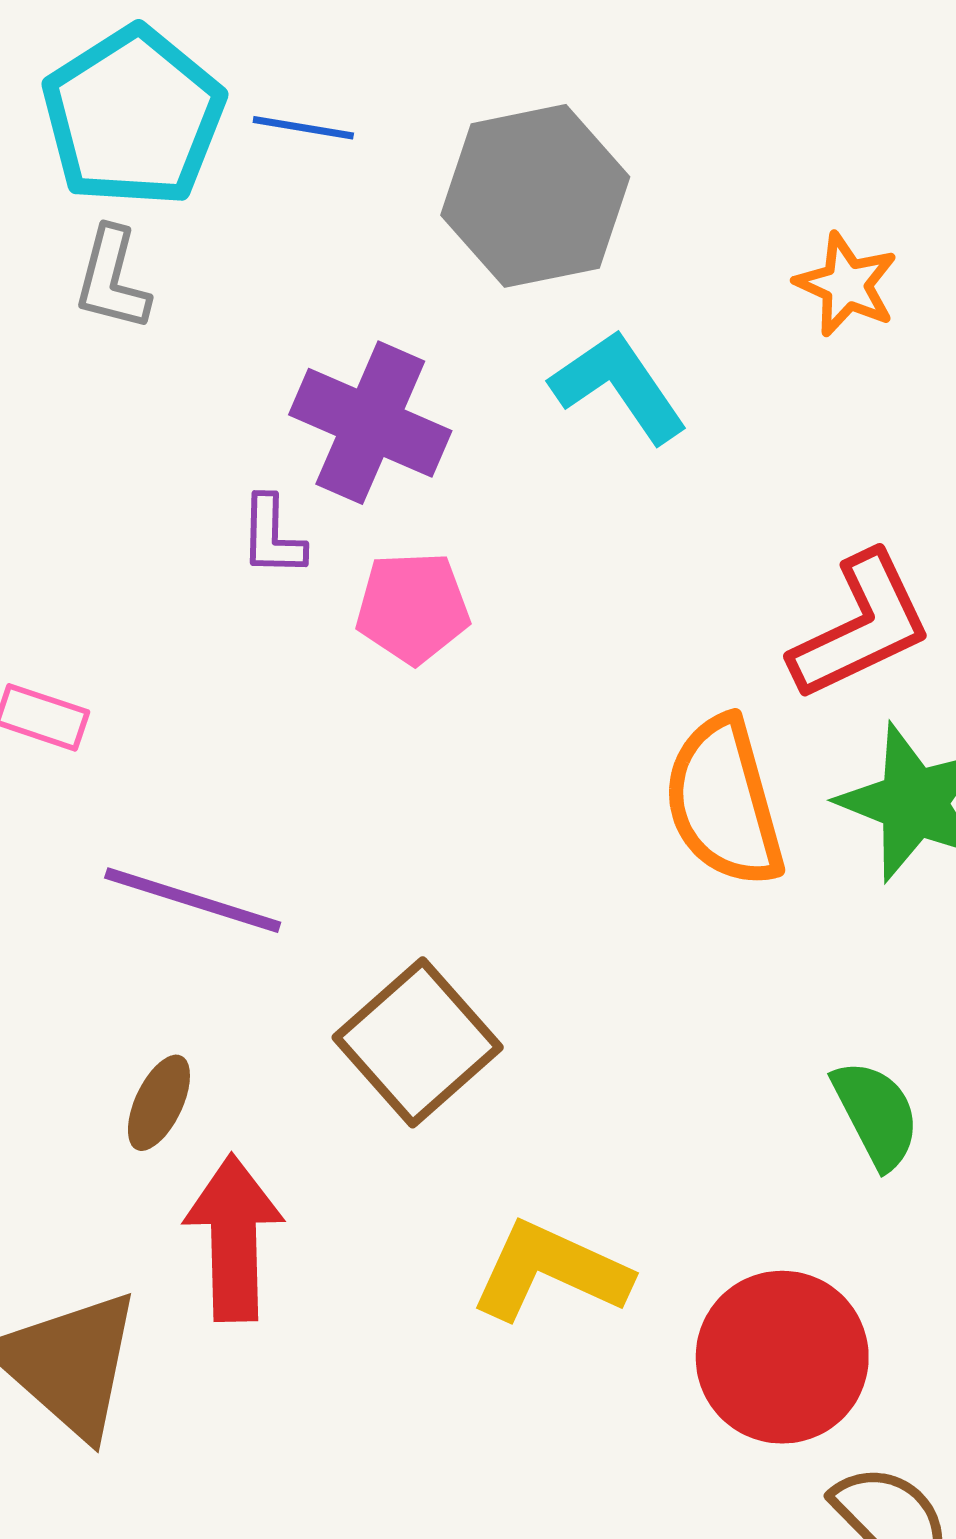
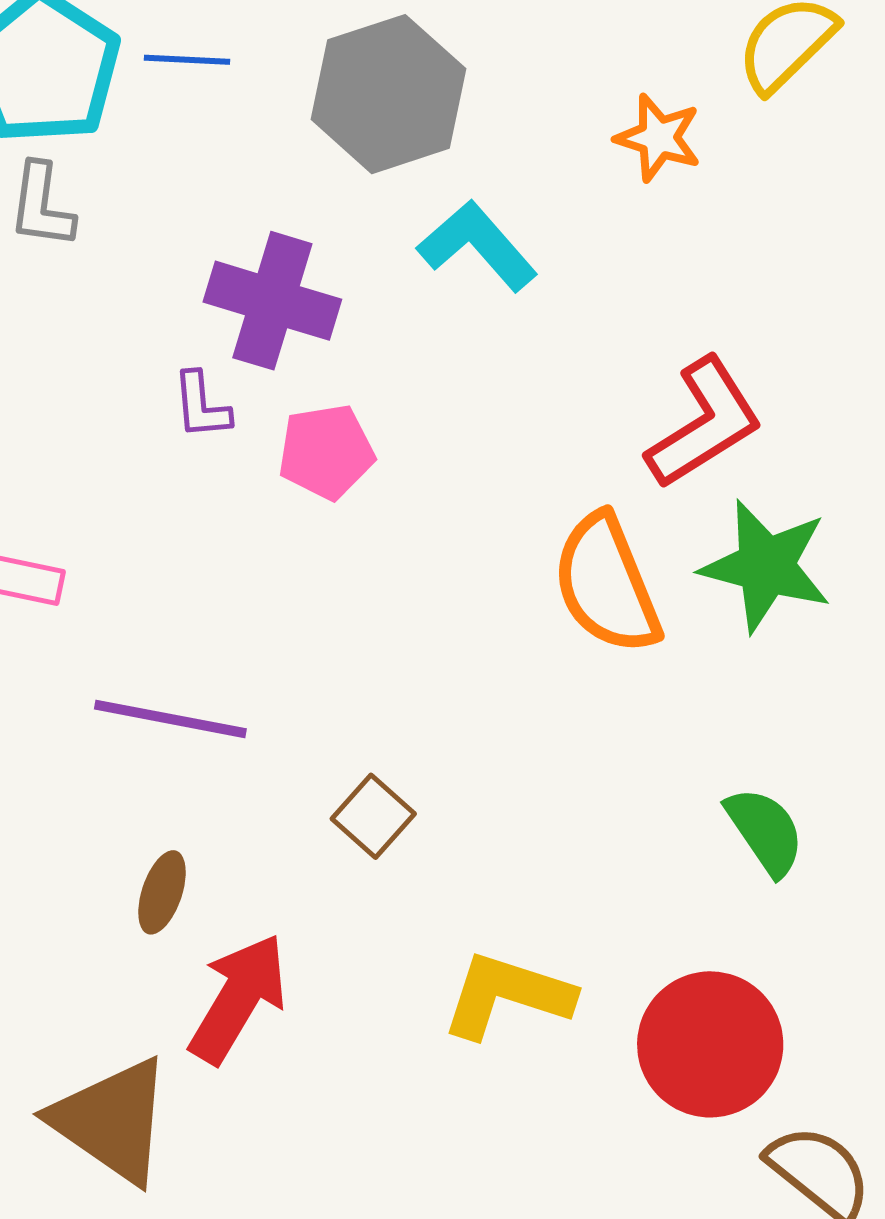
brown square: (418, 1042) -> (373, 816), size x0.6
red arrow: (234, 1238) -> (238, 999), turned 39

